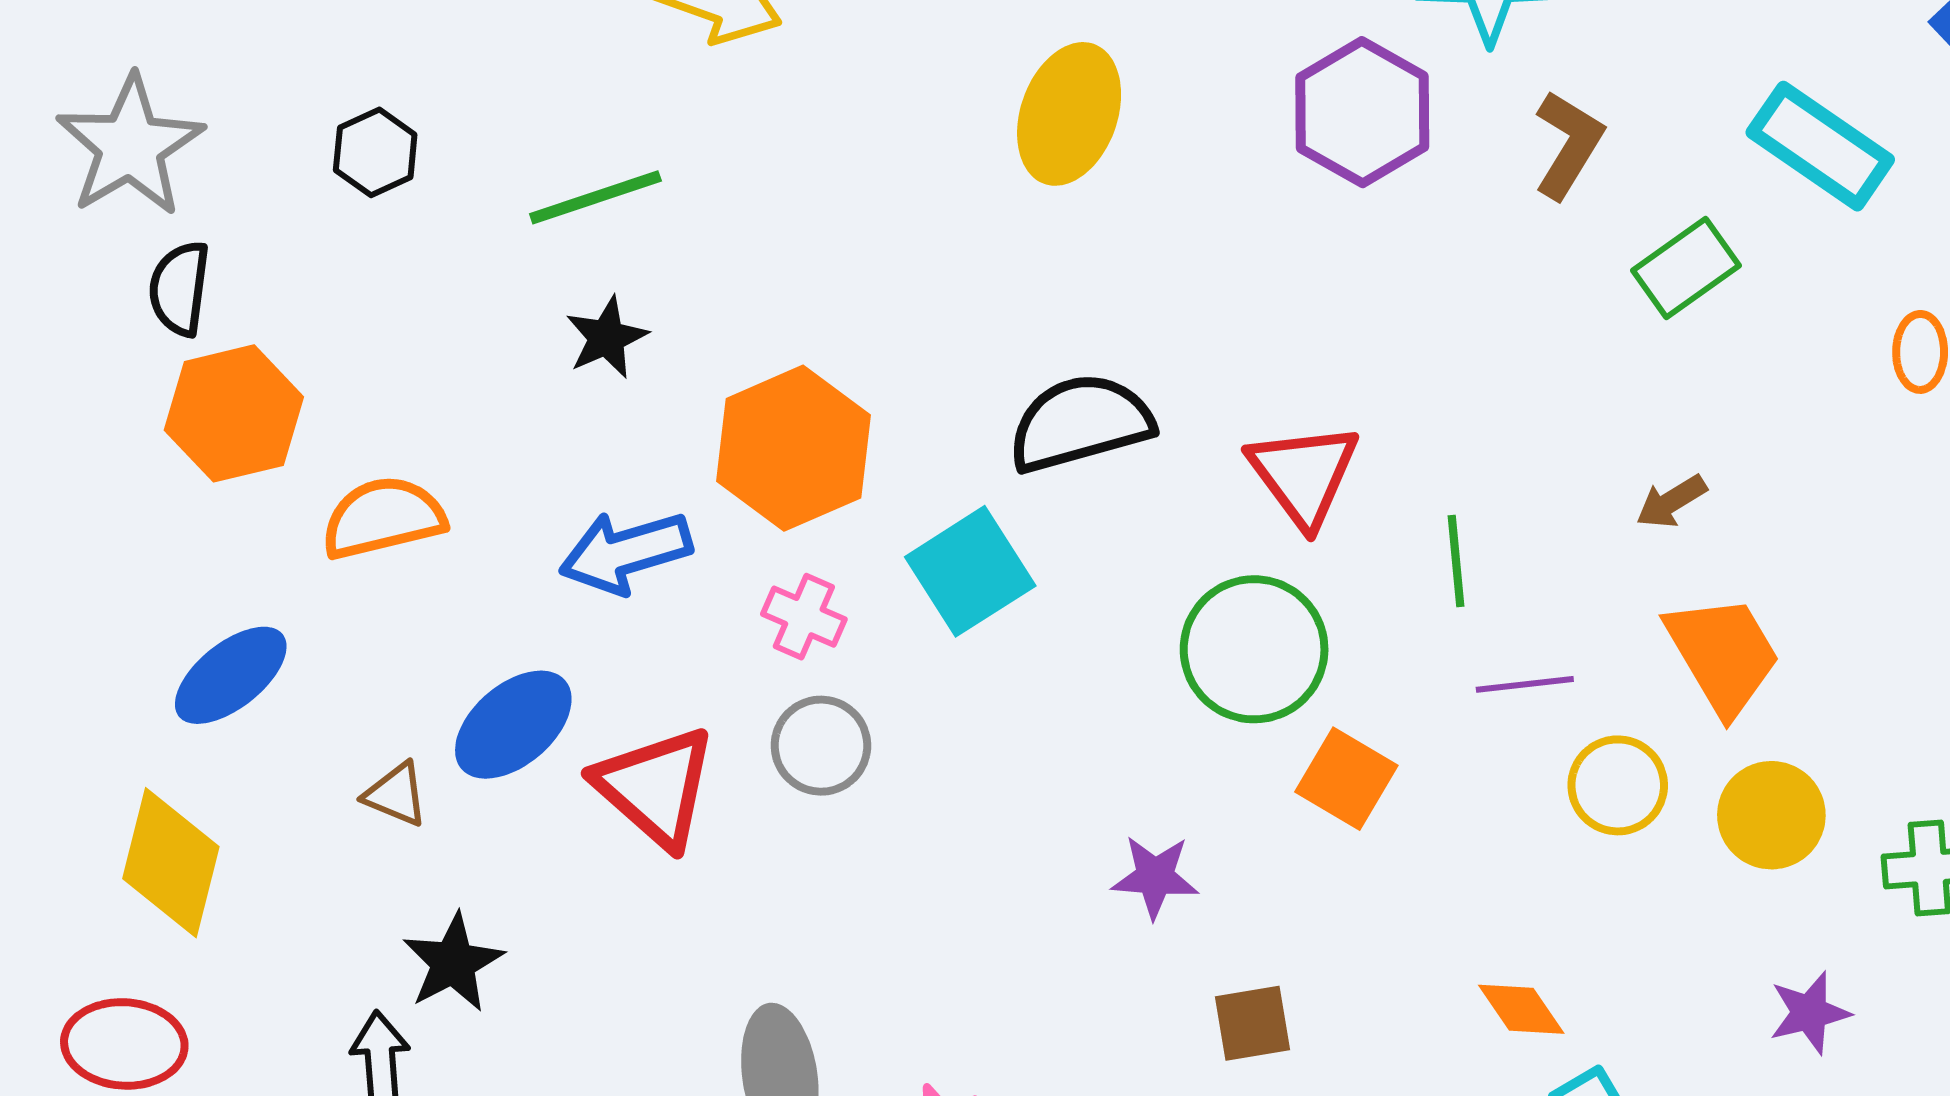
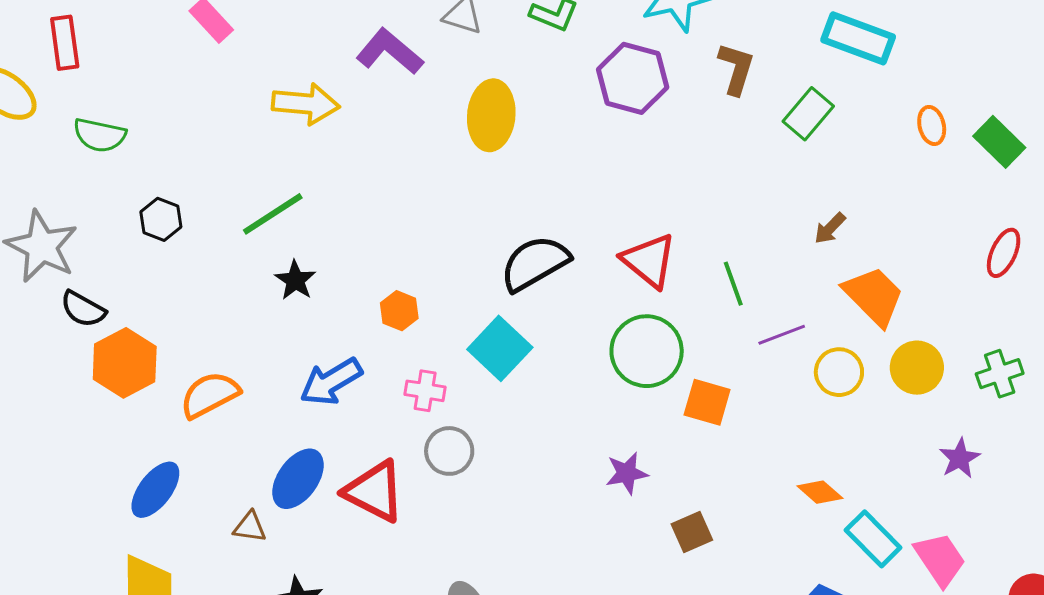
black semicircle: (180, 288) -> (83, 309), turned -54
orange hexagon: (793, 448) -> (399, 311), size x0.5

